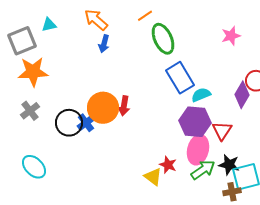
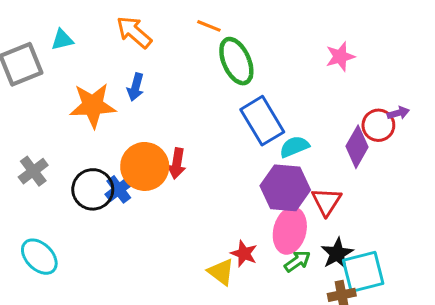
orange line: (145, 16) -> (209, 26), turned 56
blue arrow: (104, 44) -> (136, 87), moved
orange star: (33, 72) -> (93, 105), moved
black star: (229, 165) -> (337, 254), turned 30
green arrow: (203, 170) -> (297, 261), size x0.7

